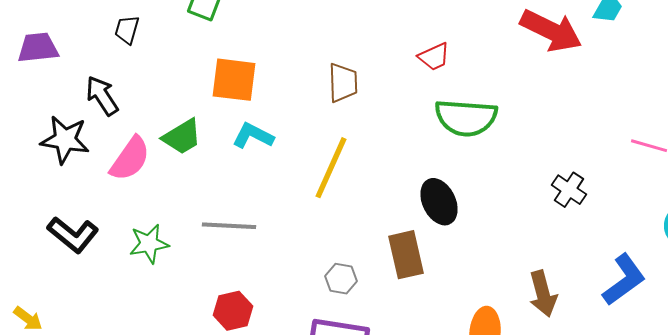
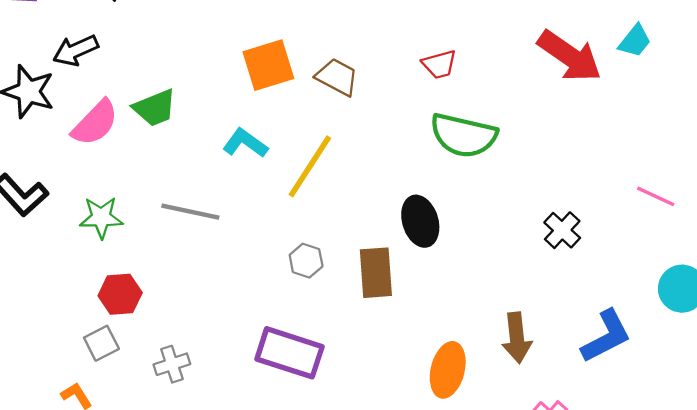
orange square: (234, 80) -> (268, 65), moved, turned -33
brown trapezoid: (343, 83) -> (337, 77), turned -69
black arrow: (102, 96) -> (76, 50), turned -90
cyan L-shape: (253, 136) -> (245, 143), moved
gray hexagon: (341, 279) -> (306, 261), moved
red hexagon: (233, 311) -> (120, 294), moved

